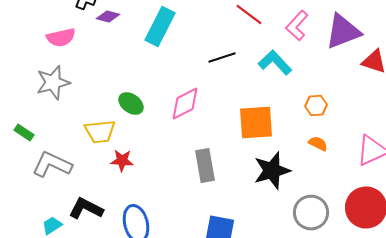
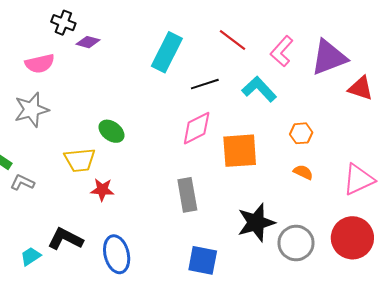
cyan rectangle: (160, 26) -> (167, 52), moved
pink diamond: (185, 104) -> (197, 128), moved
gray L-shape: (52, 164) -> (22, 182), moved, size x0.6
black star: (272, 170) -> (256, 222), moved

